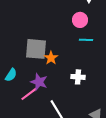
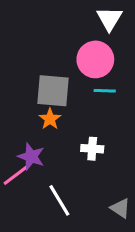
pink circle: (80, 20) -> (95, 59), size x1.5
gray square: (36, 49) -> (53, 91), moved

